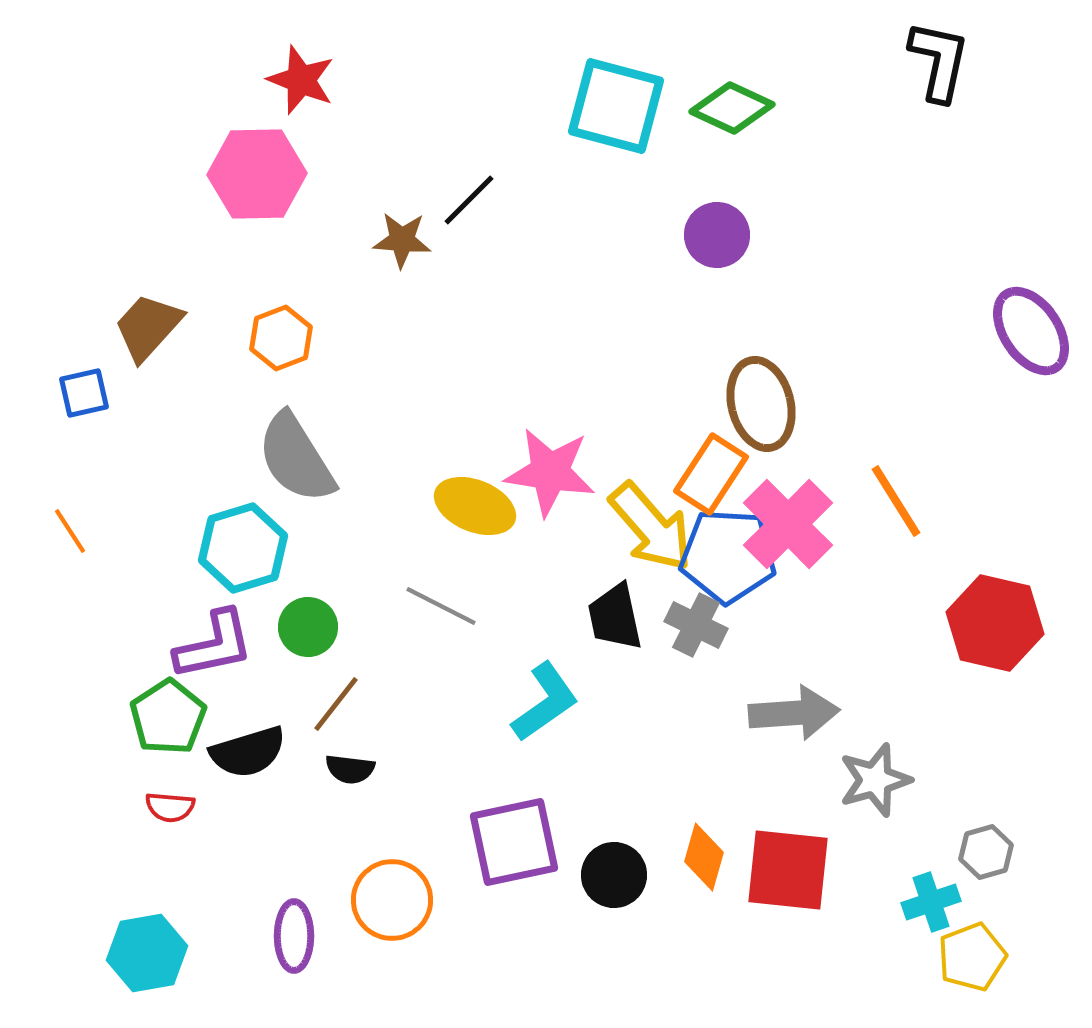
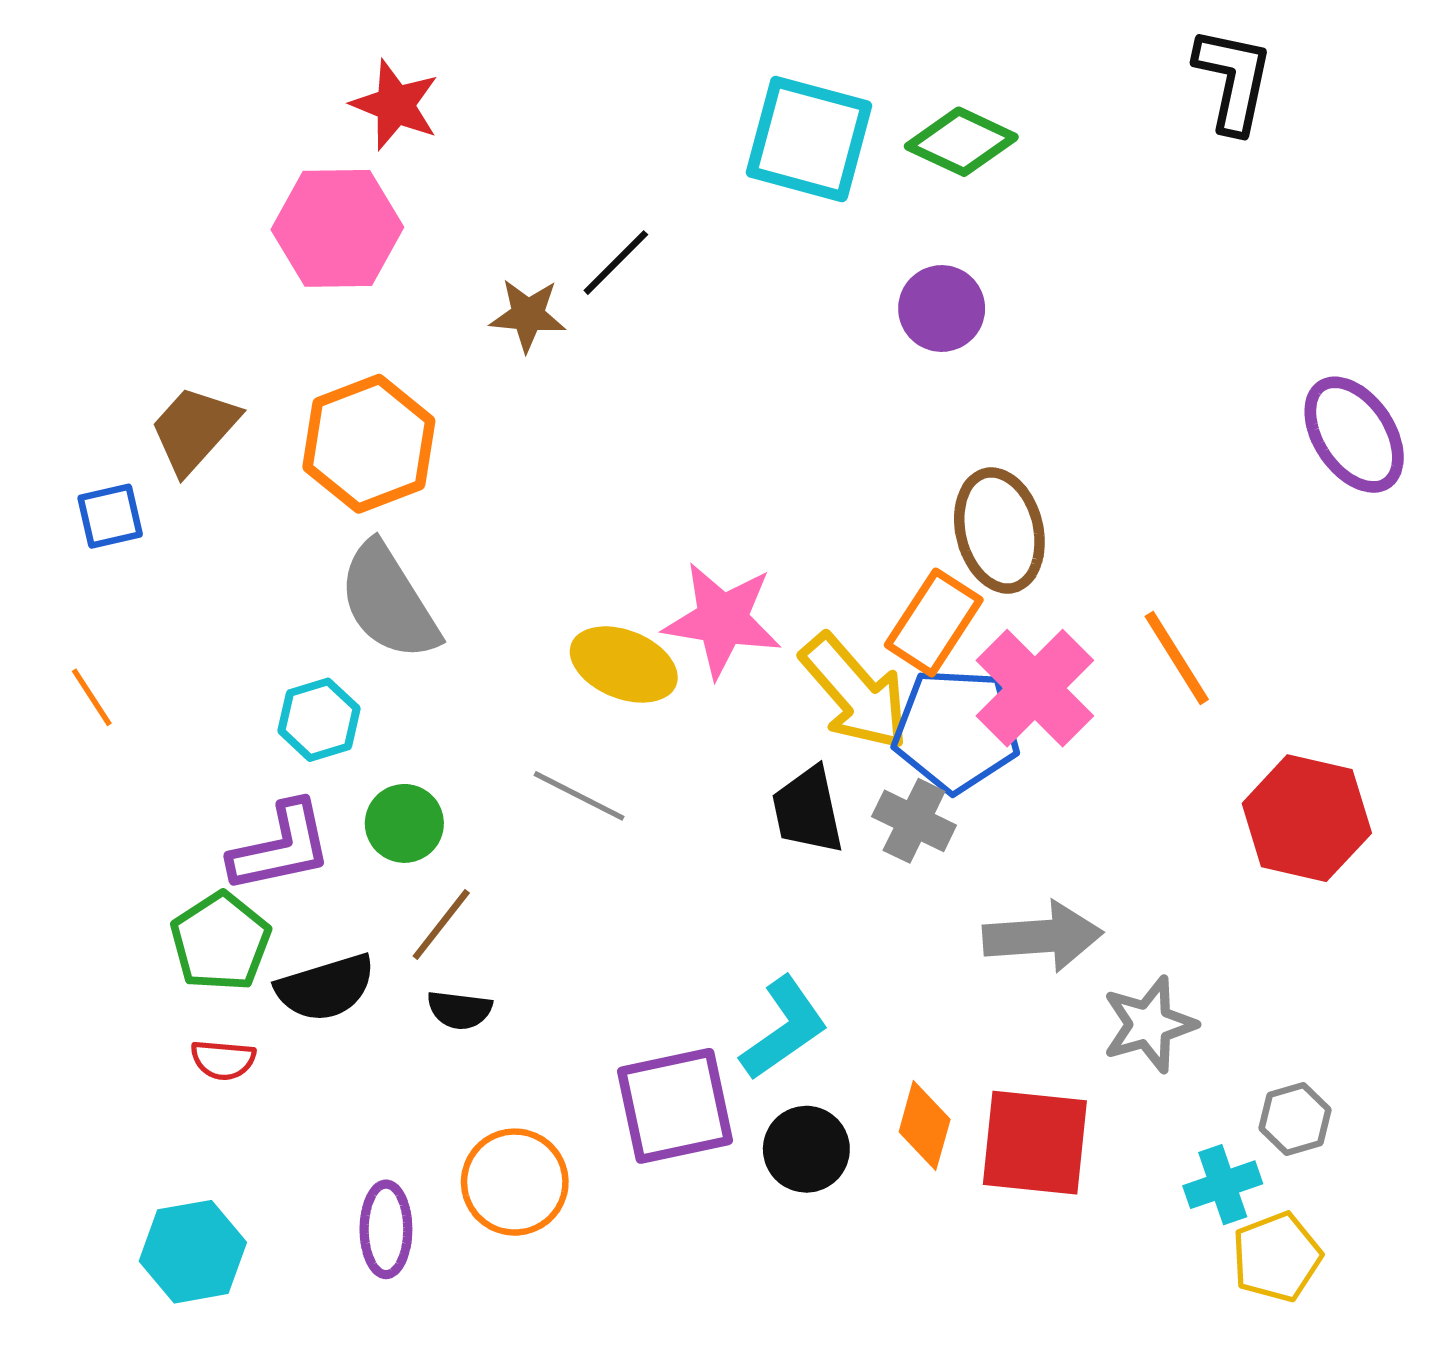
orange hexagon: (281, 338) -> (369, 444), size x1.6
cyan hexagon: (243, 548) -> (319, 720), size x0.7
cyan L-shape: (545, 702) -> (784, 1028), moved

